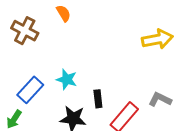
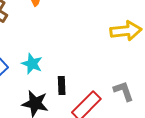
gray L-shape: (160, 99) -> (124, 91), turned 40

